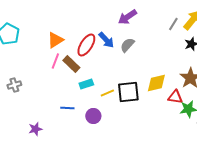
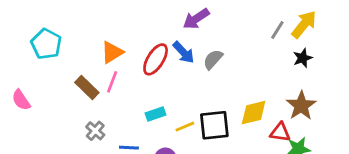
purple arrow: (127, 17) -> (196, 19), moved
brown rectangle: (71, 64) -> (87, 87), moved
gray cross: (14, 85) -> (95, 131), moved, turned -32

